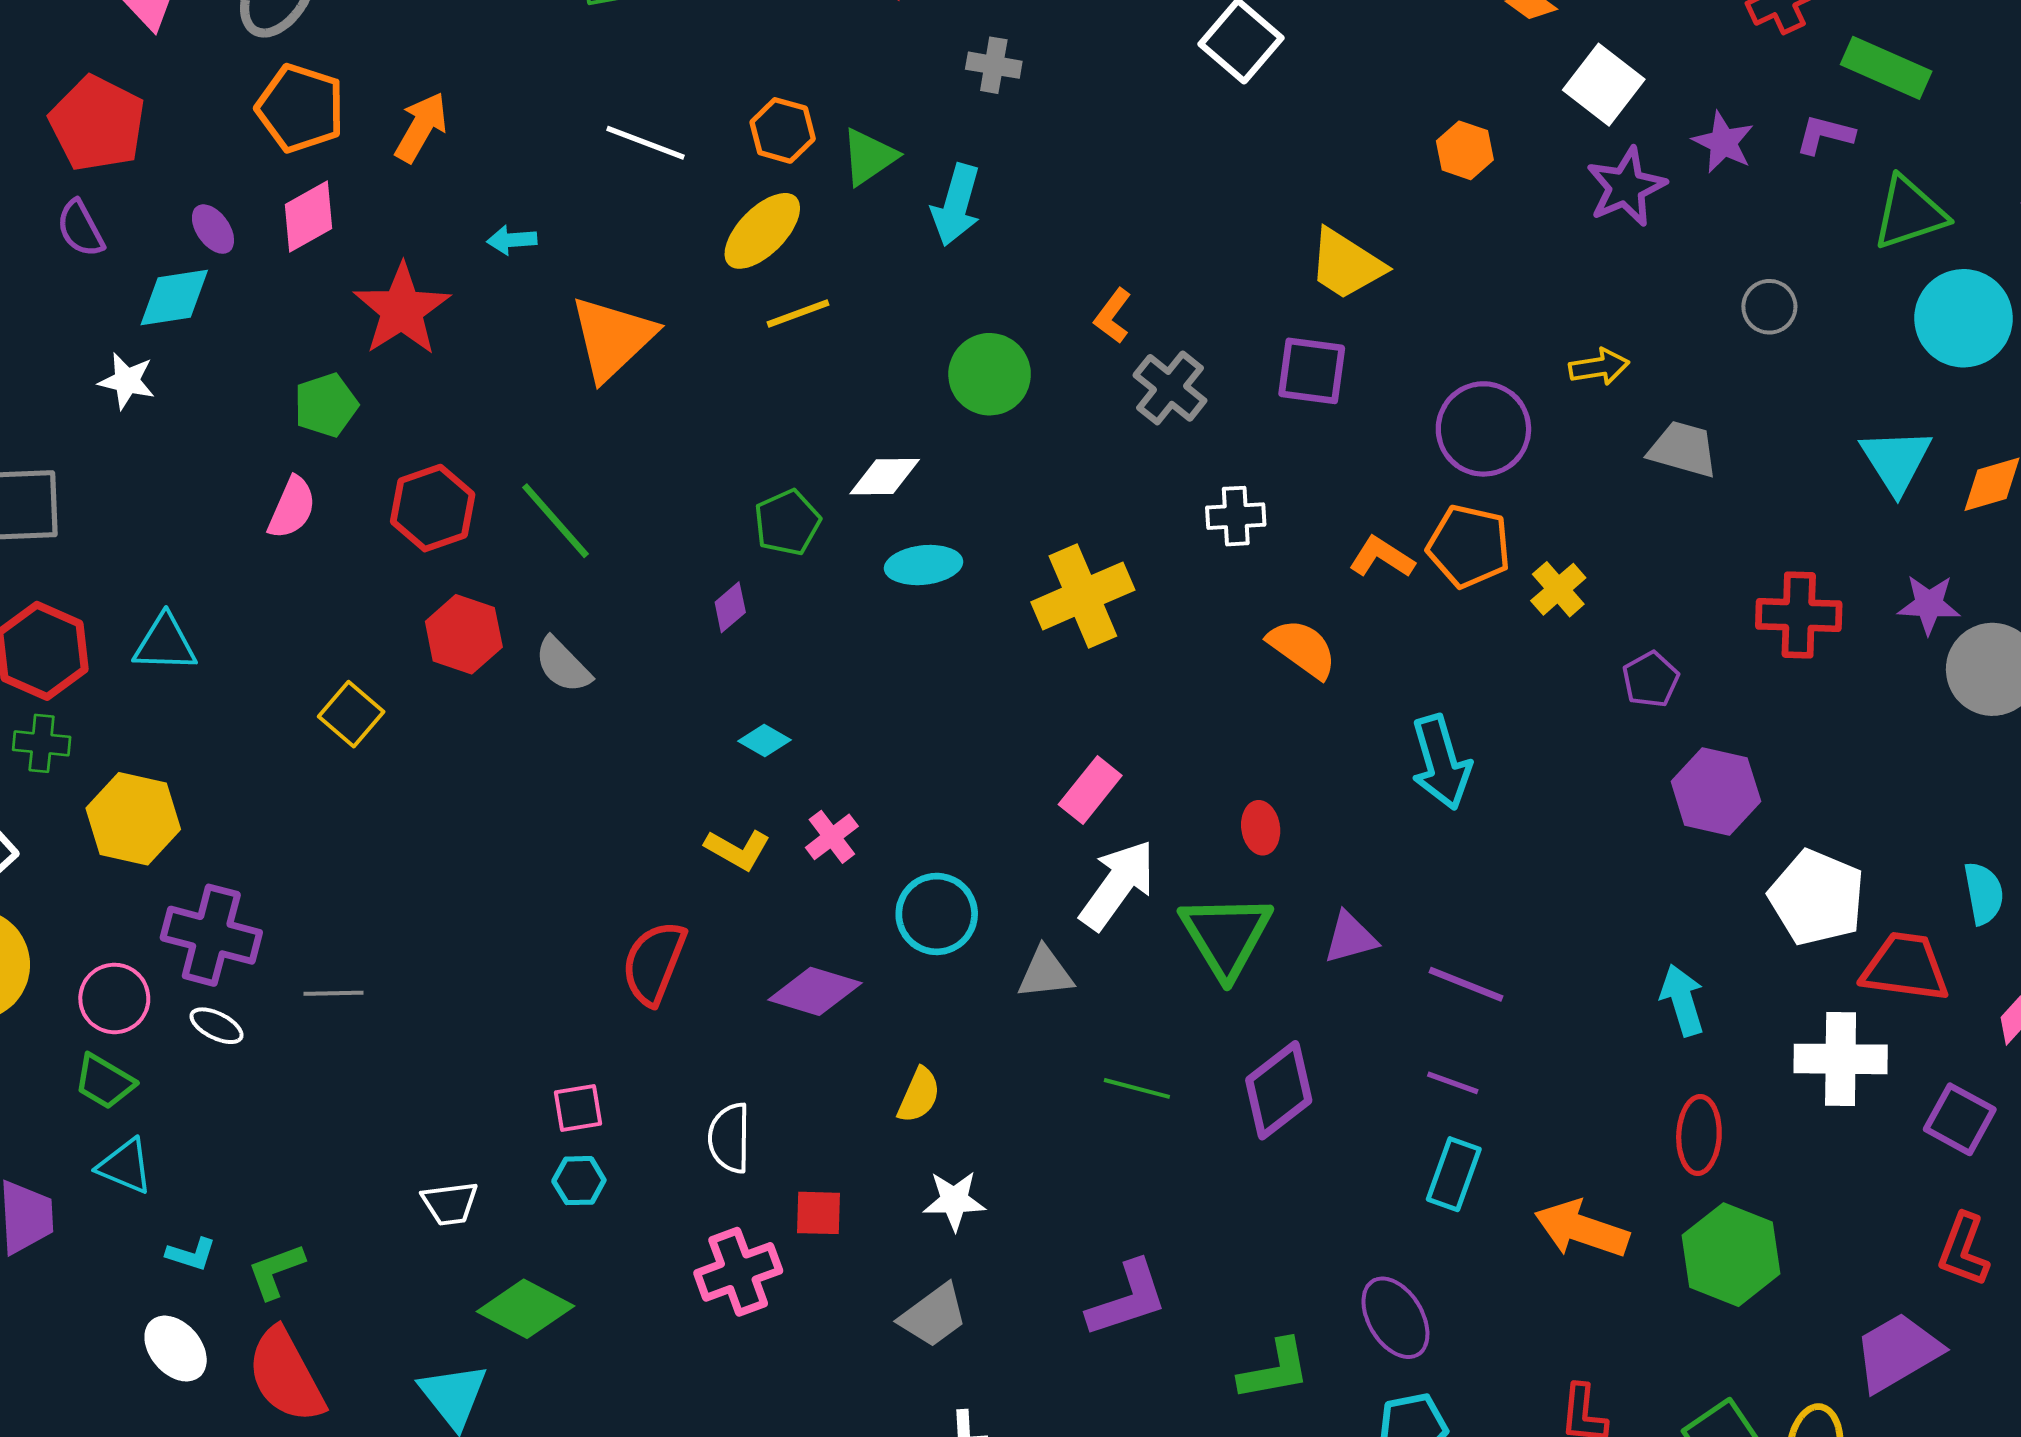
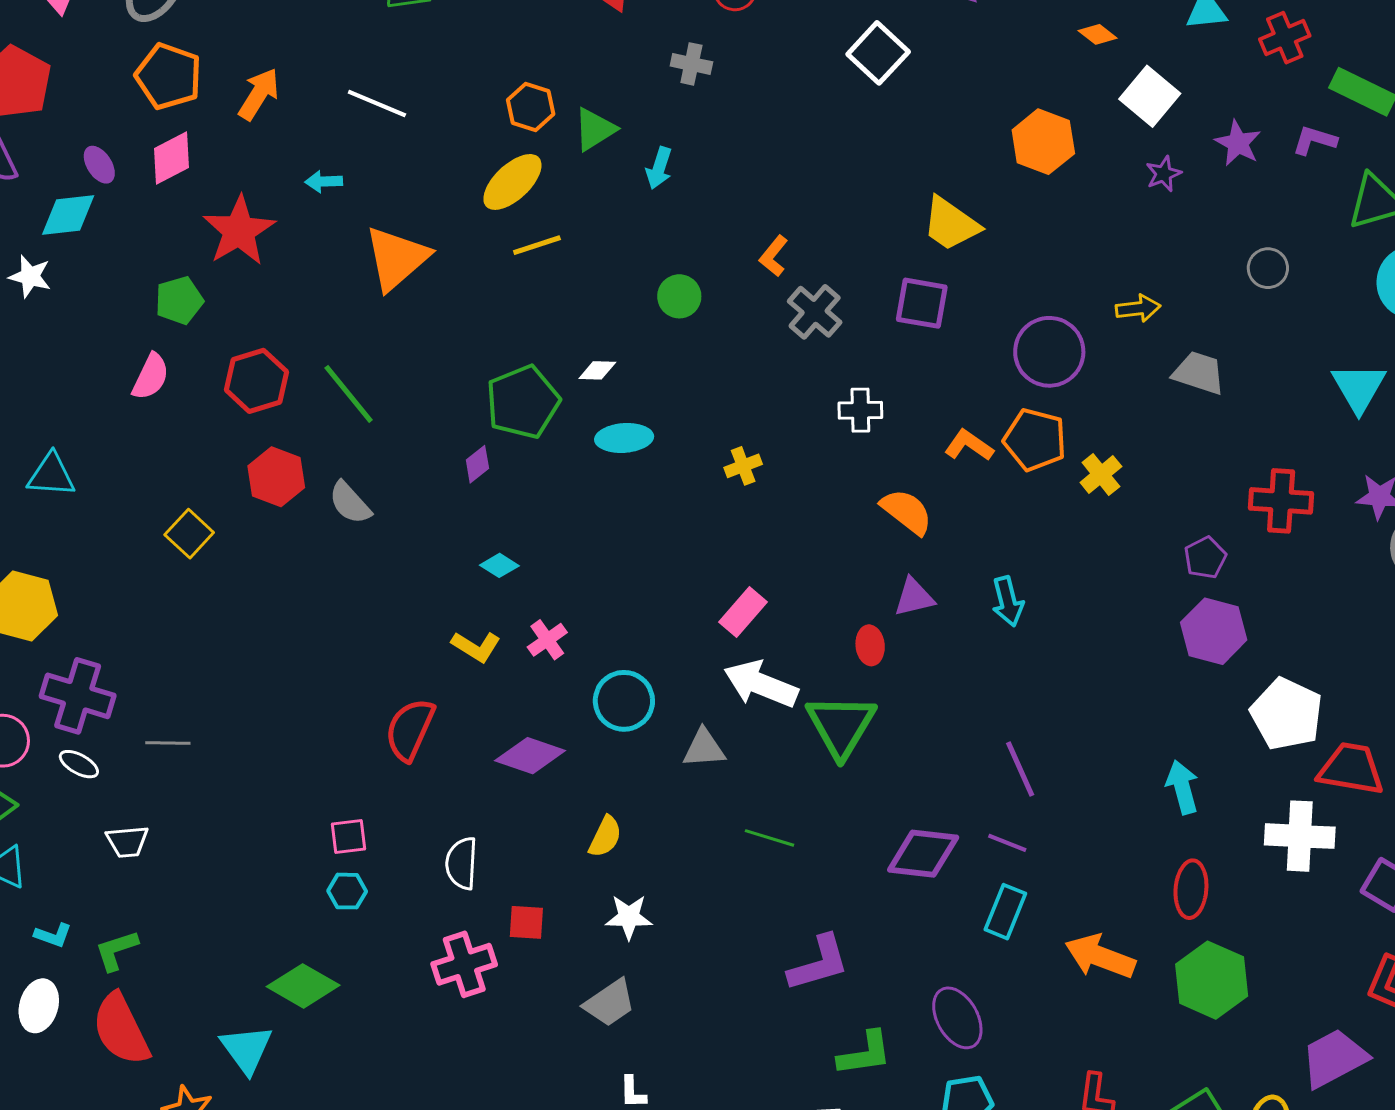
white line: (646, 143) -> (377, 104), moved
orange hexagon: (1465, 150) -> (1043, 142), size x1.5
purple star: (1626, 187) -> (1164, 174), size x0.6
cyan arrow: (956, 205) -> (659, 168), size x0.7
green circle: (990, 374) -> (679, 296), size x0.7
white diamond: (885, 477) -> (597, 370), size x0.7
green pentagon: (787, 522) -> (523, 402), size x1.5
yellow cross: (1083, 596) -> (743, 466), size x0.5
purple pentagon: (1651, 679) -> (1205, 558), moved
cyan arrow: (1441, 762) -> (1008, 601), size x0.7
white arrow: (1118, 885) -> (761, 684), turned -106
purple triangle: (1350, 938) -> (914, 597), moved
purple line: (1466, 984) -> (1020, 769), turned 42
purple diamond: (1279, 1090) -> (923, 854), moved, turned 42
white trapezoid: (450, 1203) -> (127, 842), moved
purple L-shape: (1127, 1299) -> (819, 963), moved
white ellipse: (176, 1349) -> (39, 1006), turned 54

